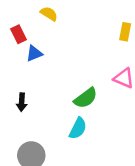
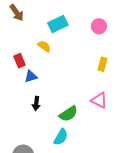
black arrow: (22, 102) -> (36, 103), moved

